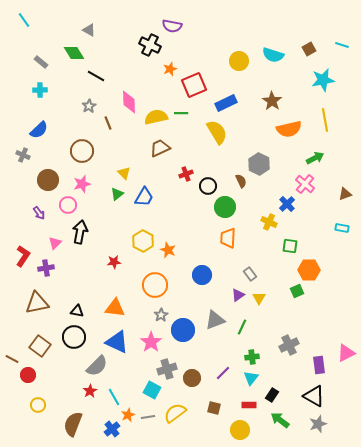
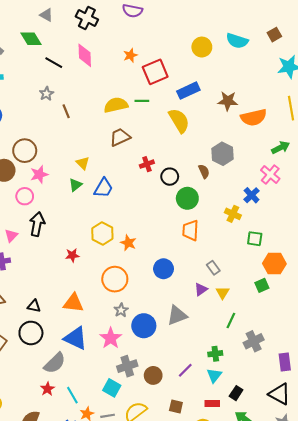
black cross: (150, 45) -> (87, 18), moved
brown star: (272, 101) -> (228, 101), moved, turned -30
pink diamond: (129, 102) -> (85, 55), moved
brown circle: (82, 151) -> (25, 151), moved
green line: (242, 327) -> (231, 321), moved

